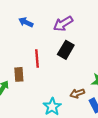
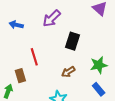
black rectangle: (66, 50) -> (73, 41), moved
brown arrow: (77, 93) -> (68, 72), moved

